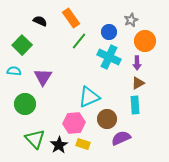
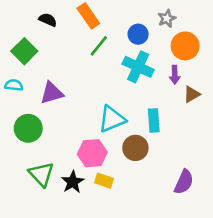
purple triangle: (43, 77) -> (52, 93), turned 42
brown triangle: (138, 83) -> (192, 94), moved
cyan rectangle: (135, 105) -> (154, 120), moved
purple semicircle: (121, 138) -> (184, 182), moved, turned 138

